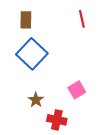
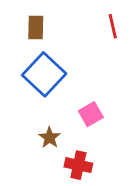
pink square: (77, 90) -> (91, 114), moved

